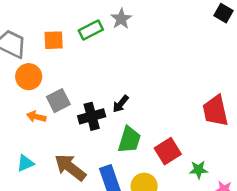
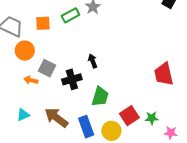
gray square: (58, 101) -> (47, 68), turned -36
black arrow: (121, 104) -> (93, 61), moved, turned 120
red square: (168, 151) -> (129, 116), moved

